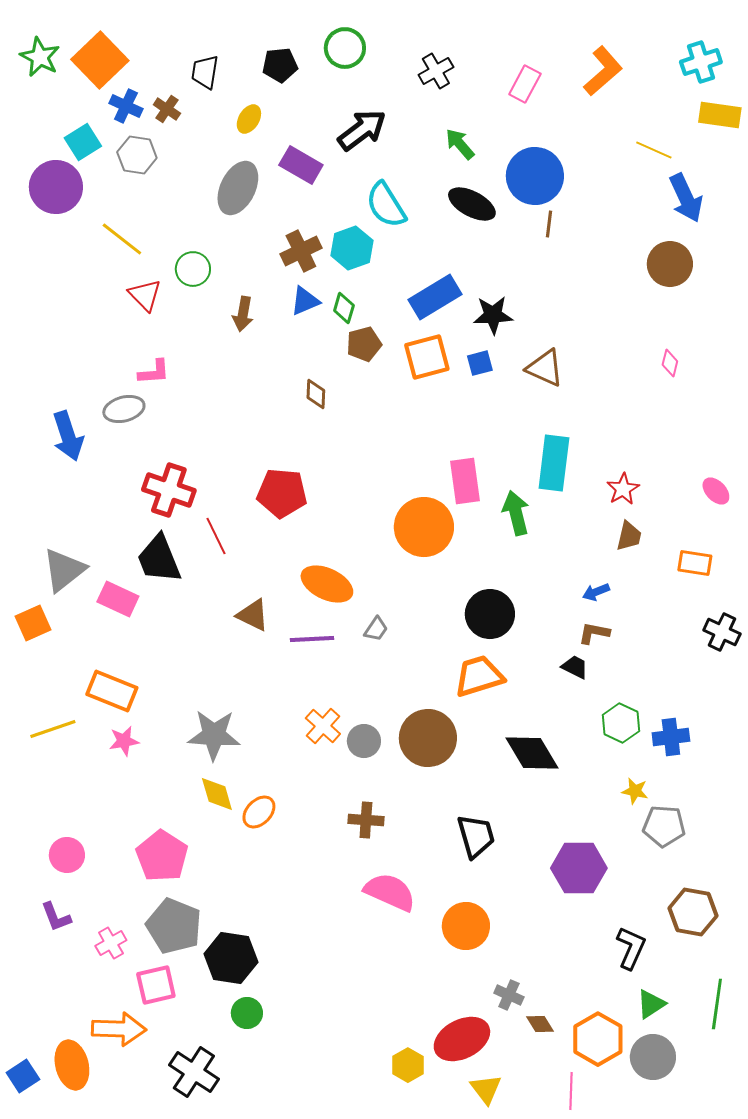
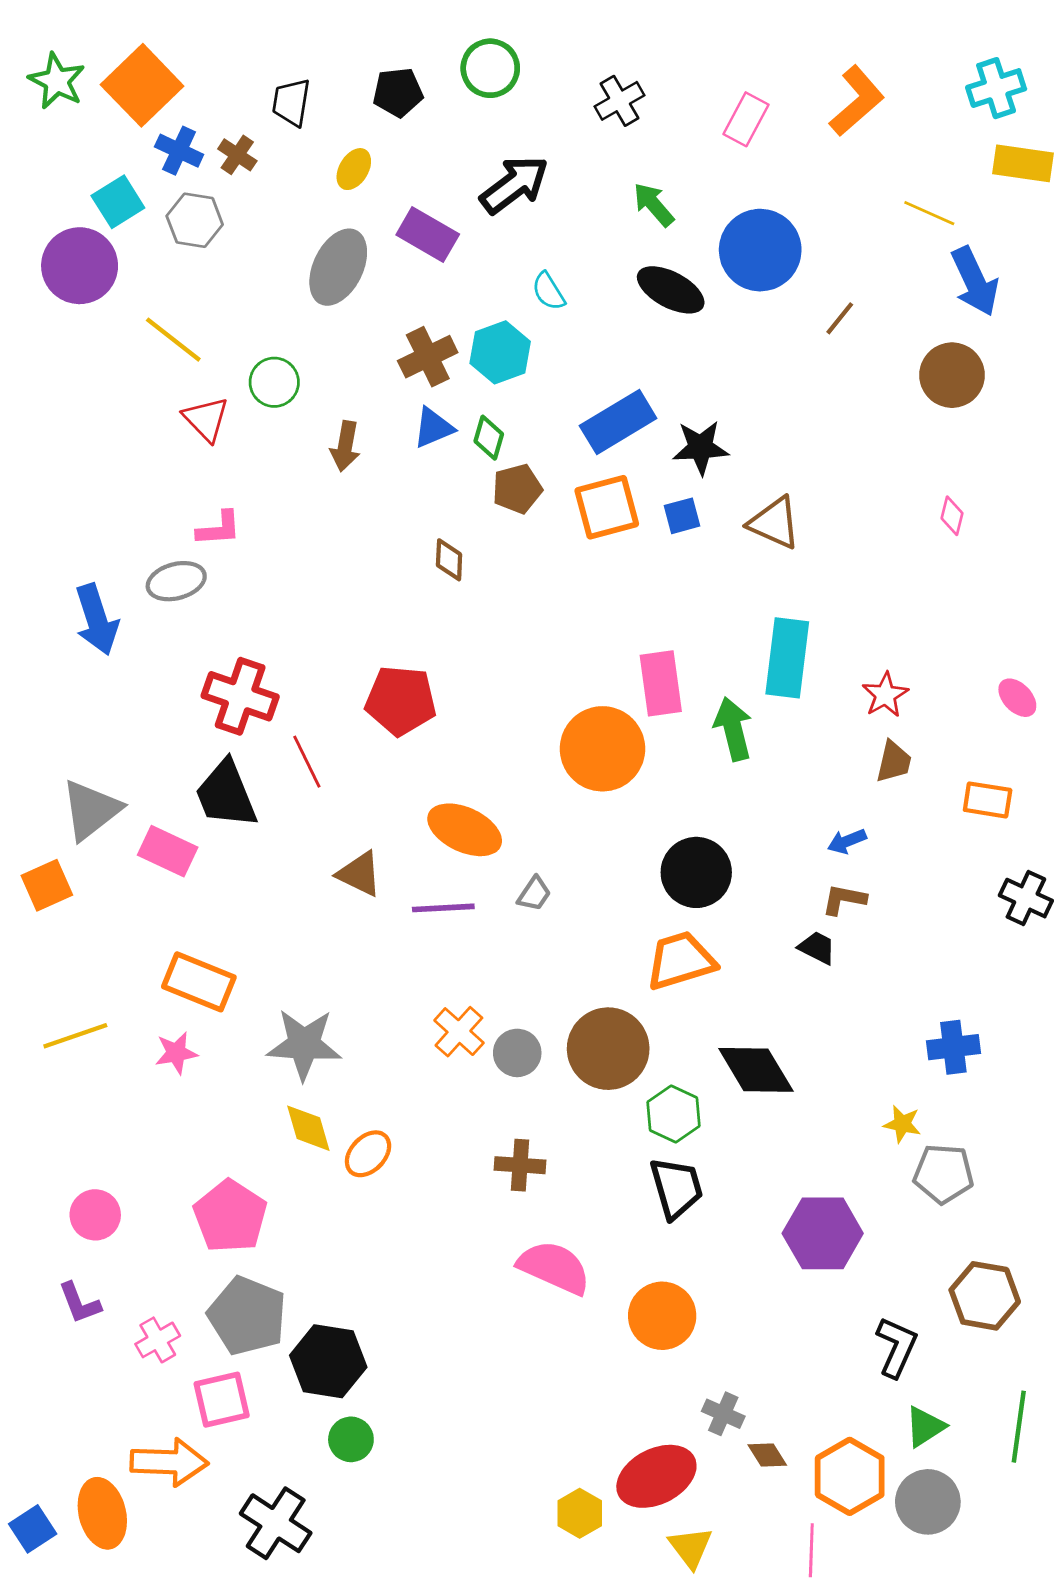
cyan semicircle: (386, 205) -> (548, 291), size x0.6
brown line: (549, 224) -> (840, 318), moved, turned 32
orange rectangle: (112, 691) -> (199, 982), moved
green hexagon: (621, 723) -> (674, 1114), moved

